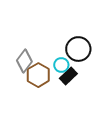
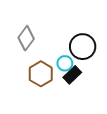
gray diamond: (24, 61) -> (26, 38), moved

